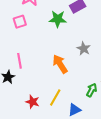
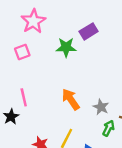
gray star: (84, 49) -> (101, 107), moved

